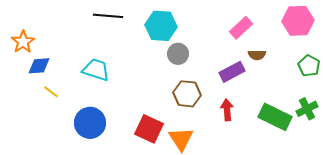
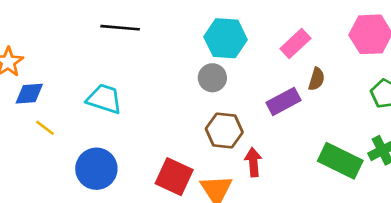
cyan hexagon: (161, 26) -> (226, 38), moved
brown semicircle: (257, 55) -> (317, 79), turned -72
red arrow: (227, 110) -> (253, 162), moved

